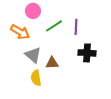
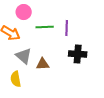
green line: (54, 26) -> (45, 27), turned 30
yellow semicircle: (36, 78) -> (16, 79), moved

